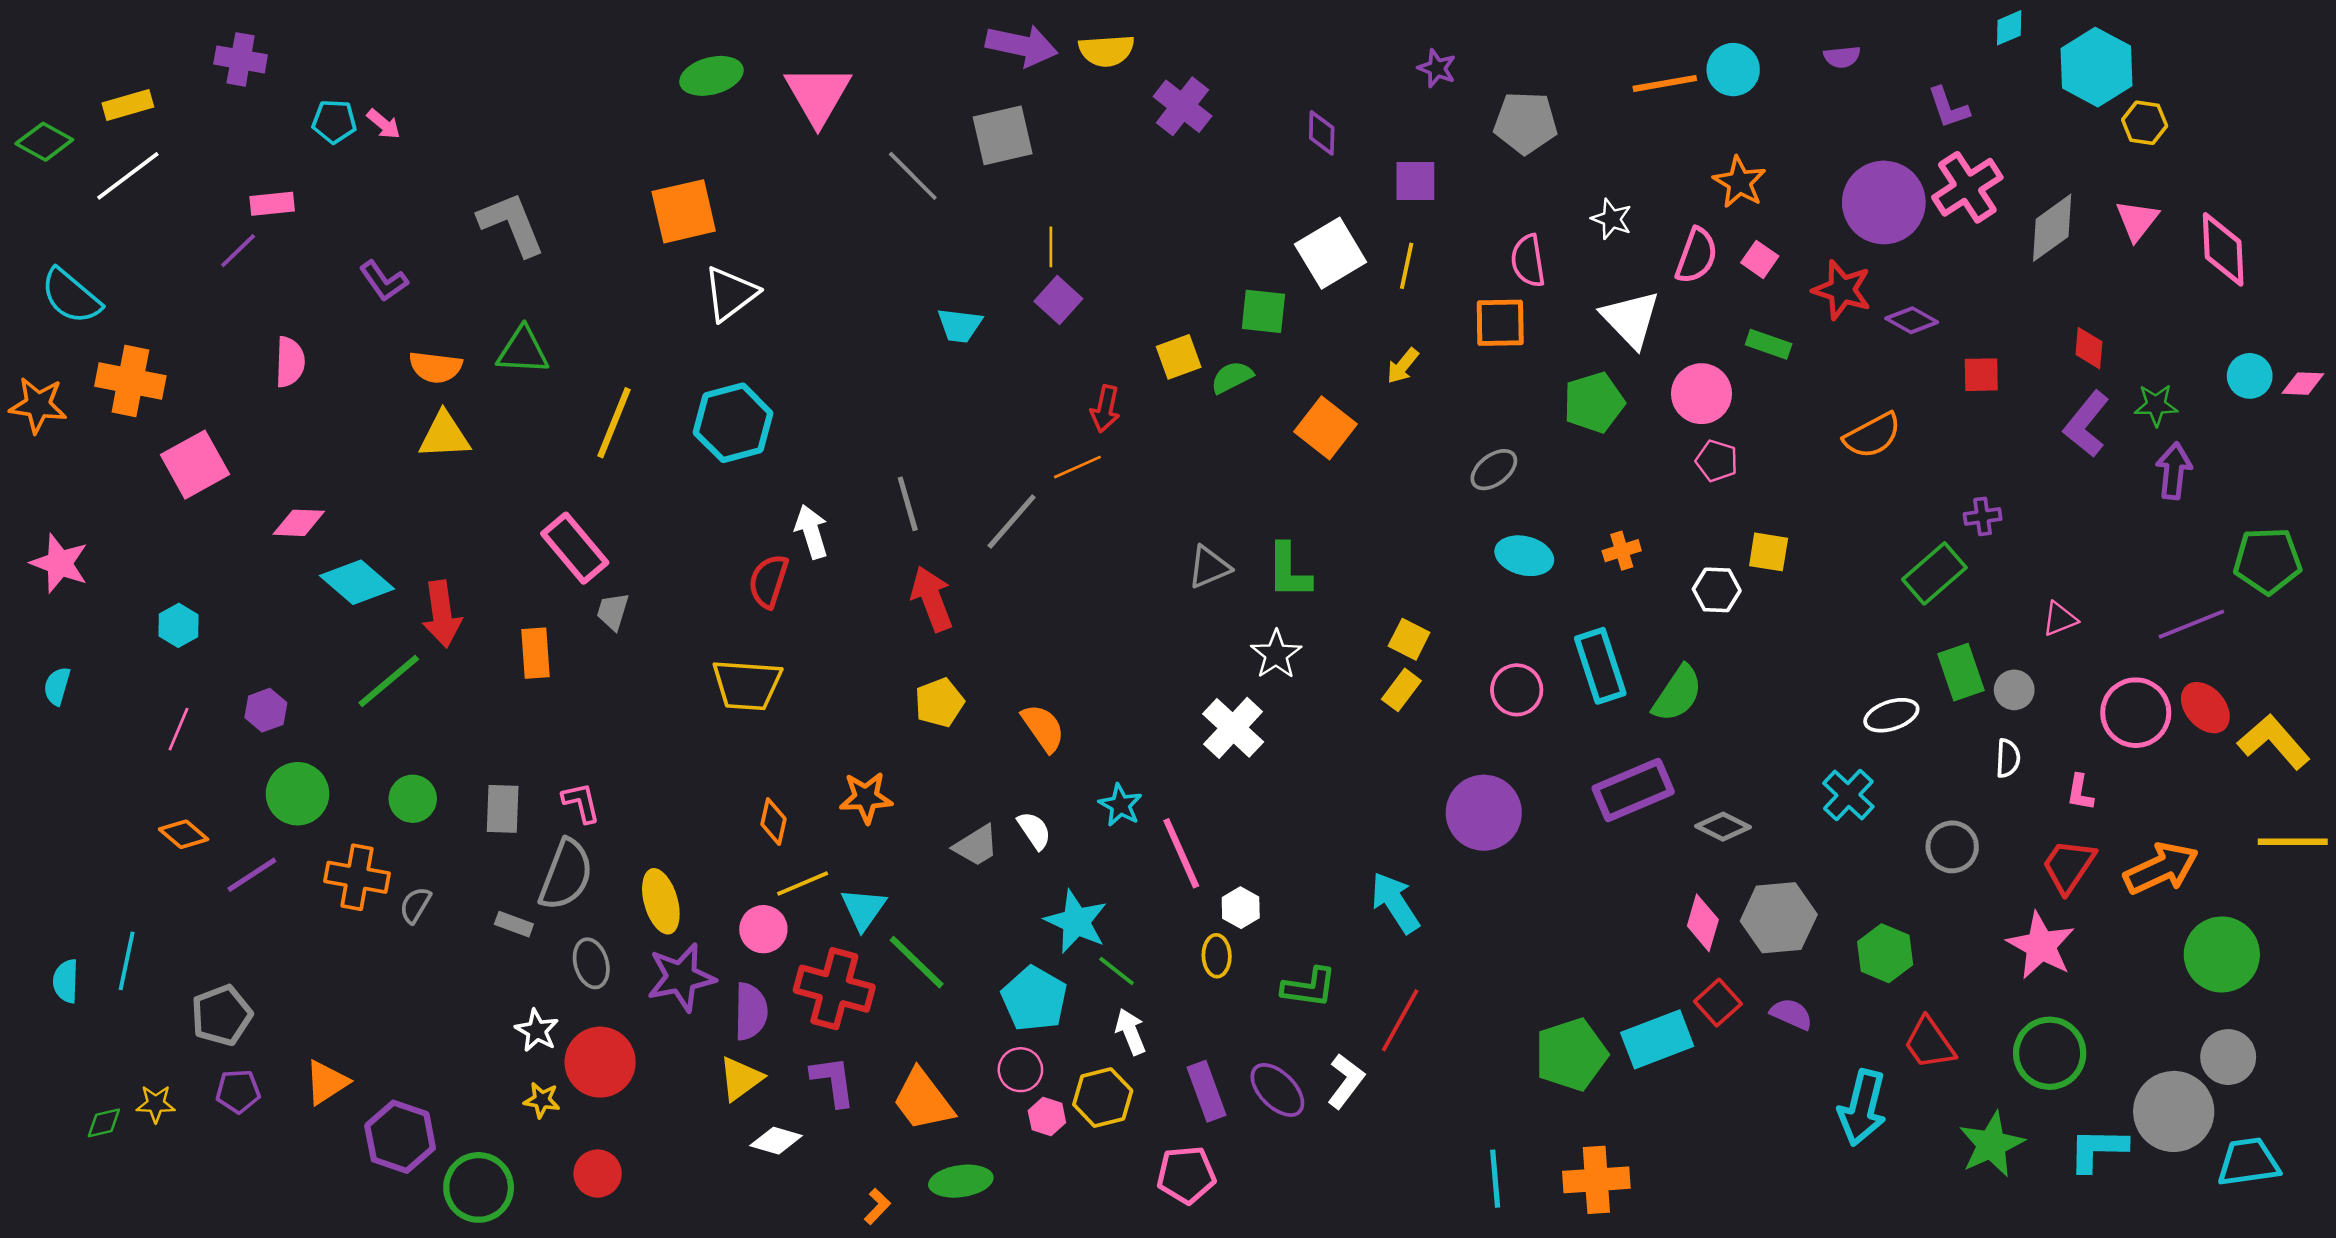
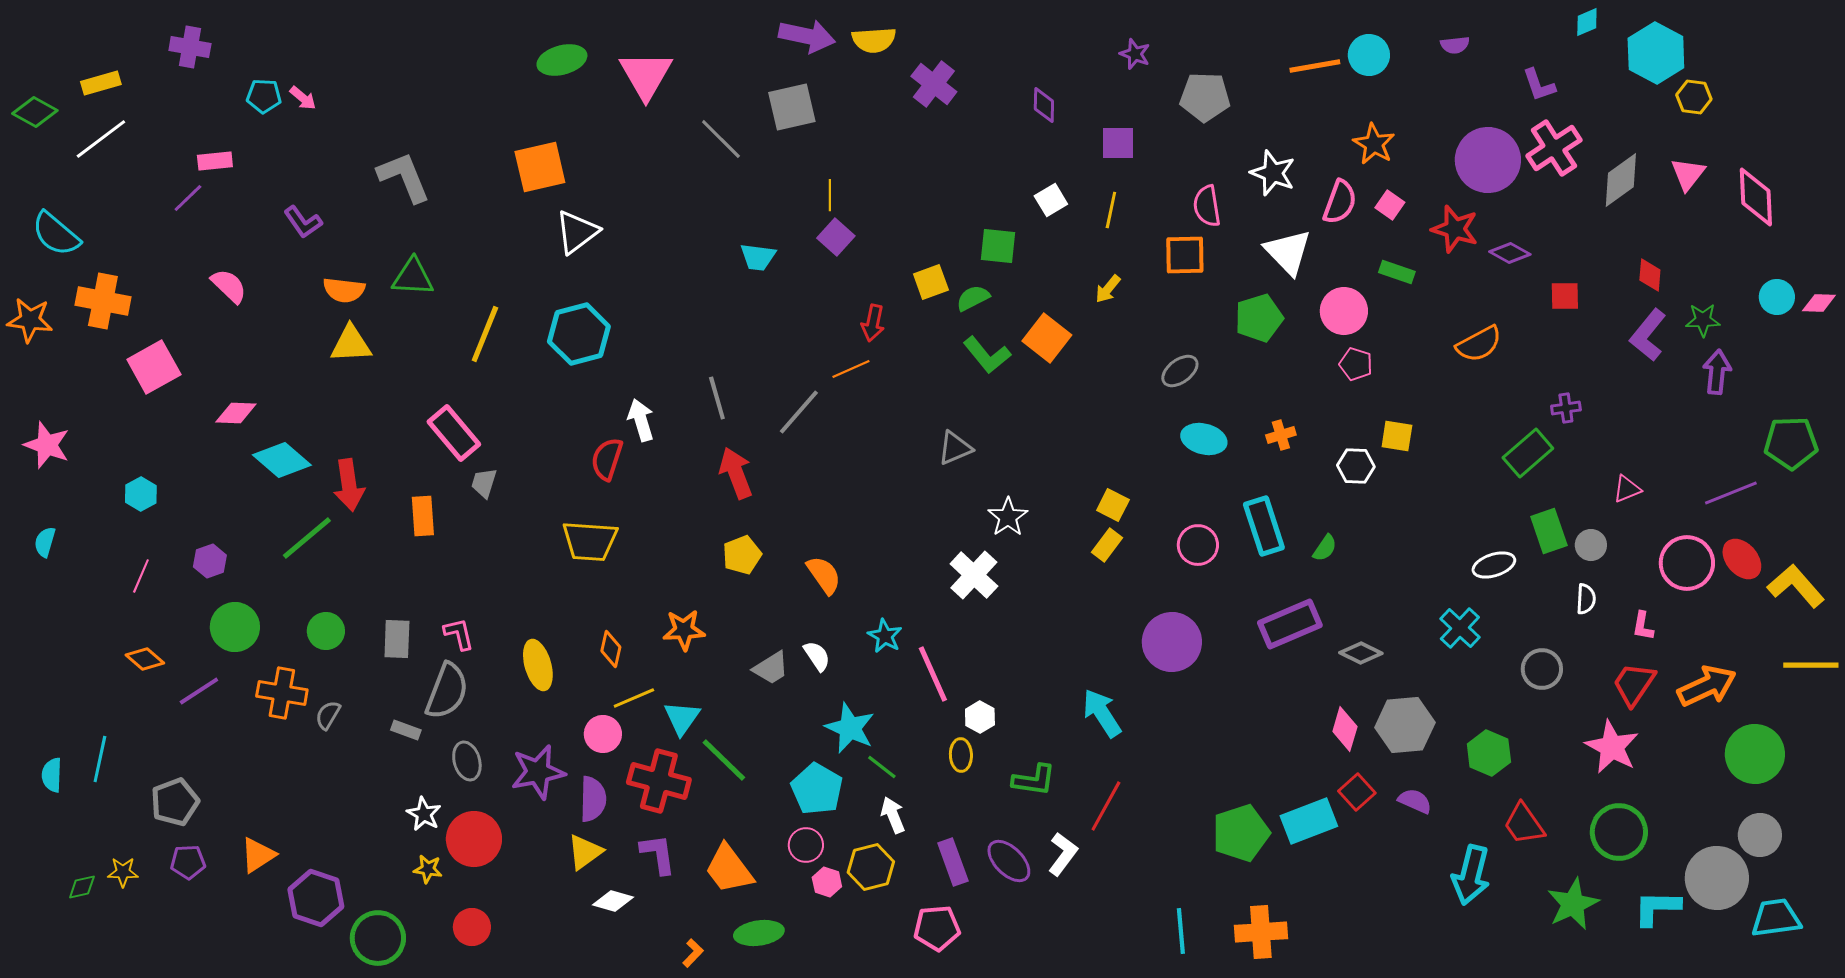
white star: (1612, 219) -> (1273, 173), size x1.4
white square: (1331, 253) -> (1051, 200), size x0.6
pink semicircle: (290, 362) -> (229, 286), turned -48
green L-shape: (1289, 571) -> (987, 355), moved, turned -39
green semicircle: (1677, 694) -> (1325, 548), size x0.6
yellow ellipse: (661, 901) -> (538, 665), moved

